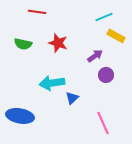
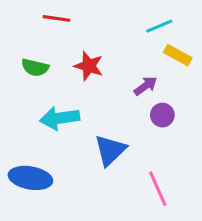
cyan arrow: (52, 83) -> (60, 118), moved
blue triangle: (72, 98) -> (110, 150), size x1.6

